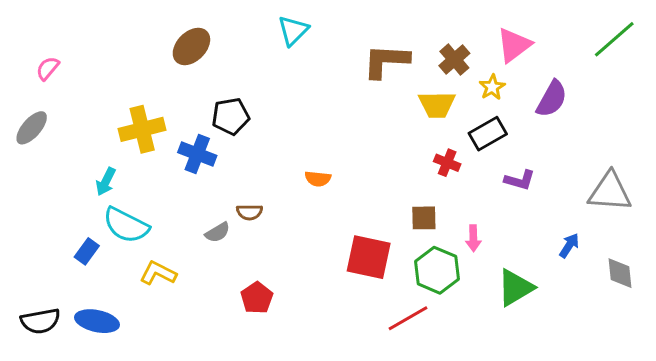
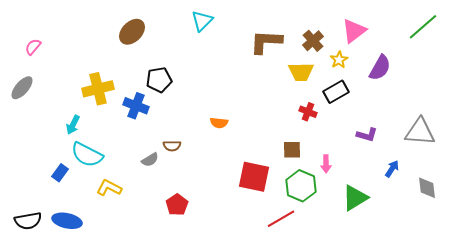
purple L-shape: (520, 180) -> (367, 135), moved

